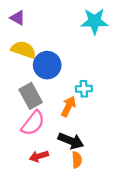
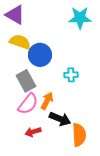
purple triangle: (18, 18) -> (15, 15), size x1.5
orange arrow: (68, 107) -> (47, 101), moved
orange semicircle: (77, 160) -> (79, 135), moved, size x1.6

